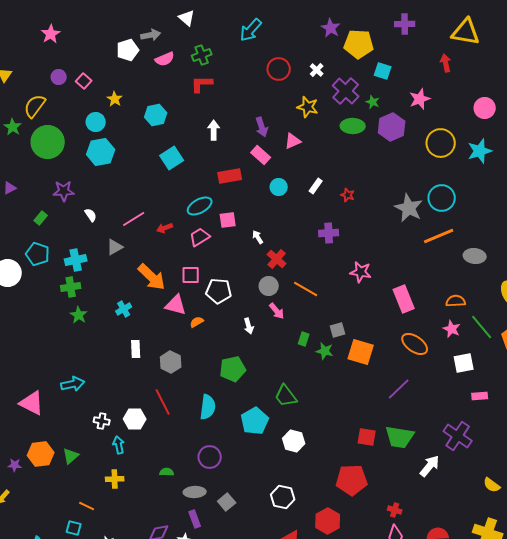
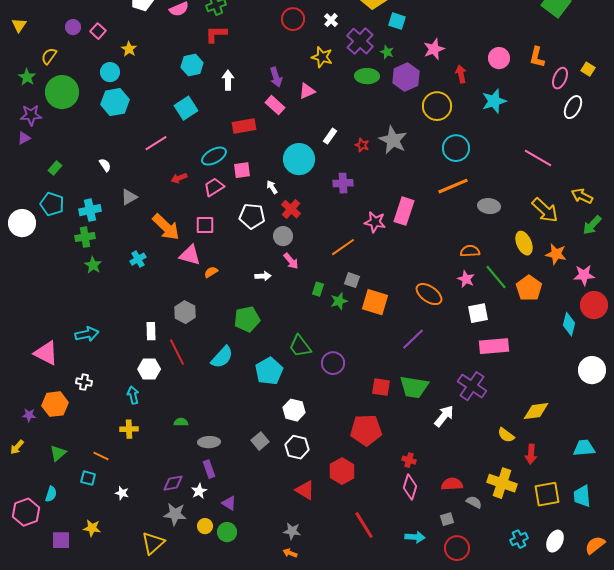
red arrow: (446, 63) -> (461, 74), moved
yellow semicircle: (35, 106) -> (49, 56), size x0.7
cyan hexagon: (156, 115) -> (192, 65), moved
yellow circle: (441, 143) -> (437, 106), moved
cyan circle: (279, 187) -> (299, 159), moved, size x1.8
purple star: (64, 191) -> (31, 115), moved
gray star: (409, 208) -> (393, 140), moved
pink line: (134, 219) -> (156, 143), moved
orange line: (306, 289) -> (343, 247), moved, turned -65
white pentagon: (219, 291) -> (252, 216), moved
pink rectangle: (404, 299) -> (404, 211), moved, turned 40
white arrow: (249, 326) -> (263, 276), turned -77
gray square: (338, 330) -> (352, 280), turned 35
white rectangle: (136, 349) -> (151, 331), moved
green star: (325, 351) -> (339, 301), turned -30
pink rectangle: (480, 396) -> (494, 346), size x1.8
cyan semicircle: (208, 407) -> (222, 357), turned 35
white cross: (102, 421) -> (84, 382), moved
white hexagon: (294, 441) -> (294, 410), moved
green triangle: (71, 456) -> (58, 453), moved
purple circle: (210, 457) -> (333, 363), moved
gray square: (227, 502) -> (260, 441), moved

